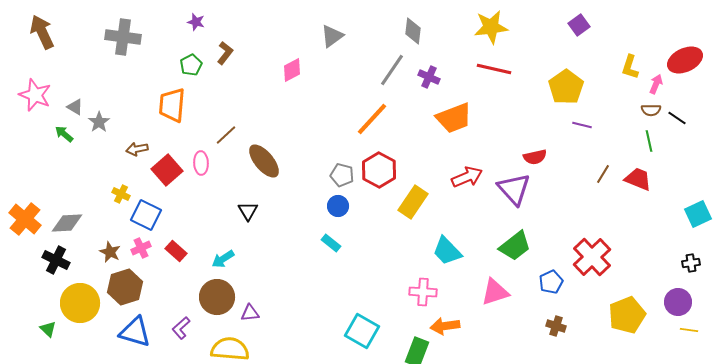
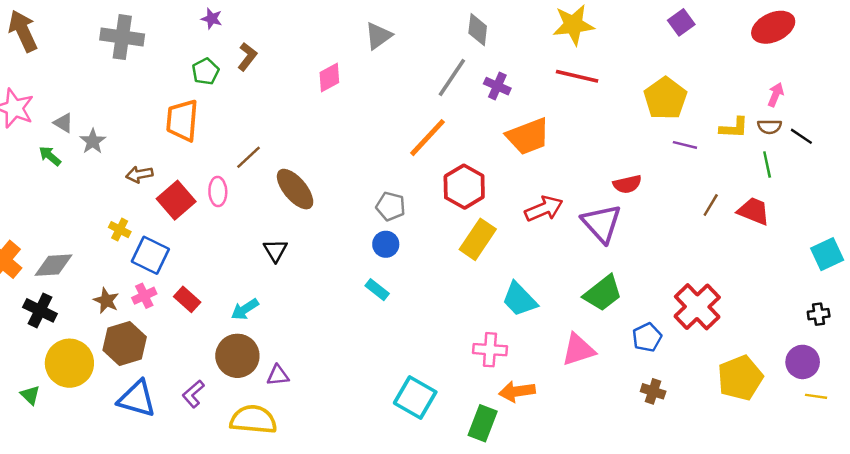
red ellipse: (685, 60) -> (773, 27), moved
yellow L-shape: (630, 67) -> (734, 128), moved, turned -105
red hexagon: (379, 170) -> (464, 187), moved

